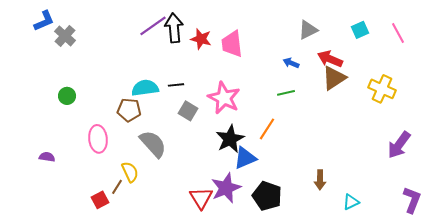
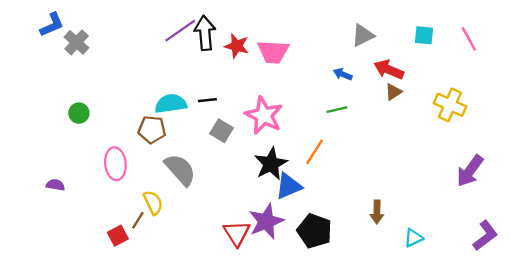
cyan square: (360, 30) -> (424, 35), turned 30
pink trapezoid: (232, 44) -> (273, 52), turned -80
brown triangle: (334, 78) -> (393, 92), size x0.6
purple L-shape: (412, 200) -> (485, 236), turned 32

